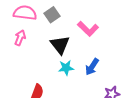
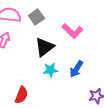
black triangle: (60, 45) -> (44, 47), turned 30

